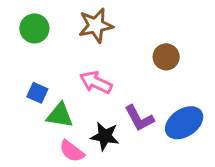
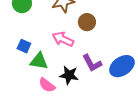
brown circle: (166, 57) -> (87, 22), moved

